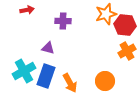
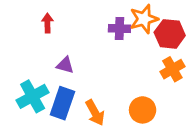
red arrow: (27, 10) -> (47, 23), moved, turned -80
purple cross: (63, 21) -> (119, 28), moved

